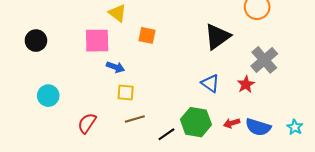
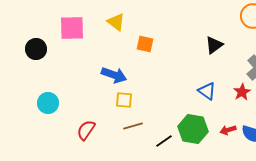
black triangle: (217, 36) -> (214, 45), size x0.7
pink square: (97, 41) -> (72, 28), moved
blue arrow: (115, 67) -> (114, 75), size x1.4

